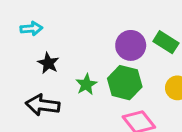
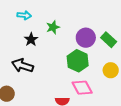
green star: (86, 84) -> (53, 27), moved

